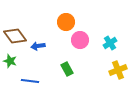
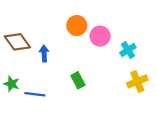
pink circle: (80, 40) -> (100, 36), moved
blue arrow: (38, 46) -> (44, 54), turned 96
green star: (10, 61) -> (12, 84), moved

